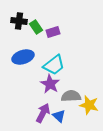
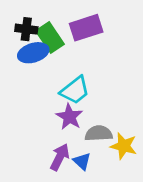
green rectangle: (36, 27) -> (50, 37), size x1.5
purple rectangle: (53, 32) -> (86, 28), moved, size x1.6
blue ellipse: (23, 57) -> (33, 53), moved

